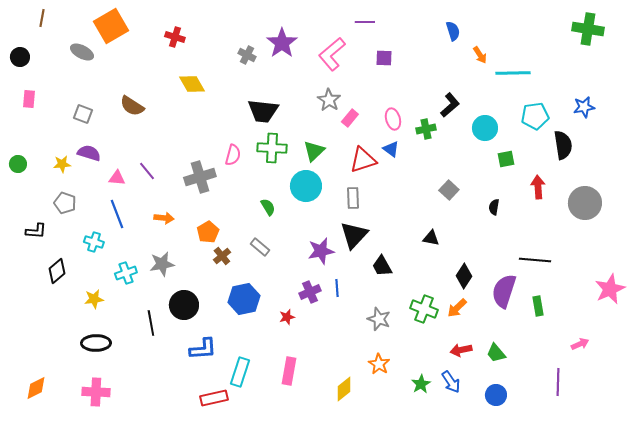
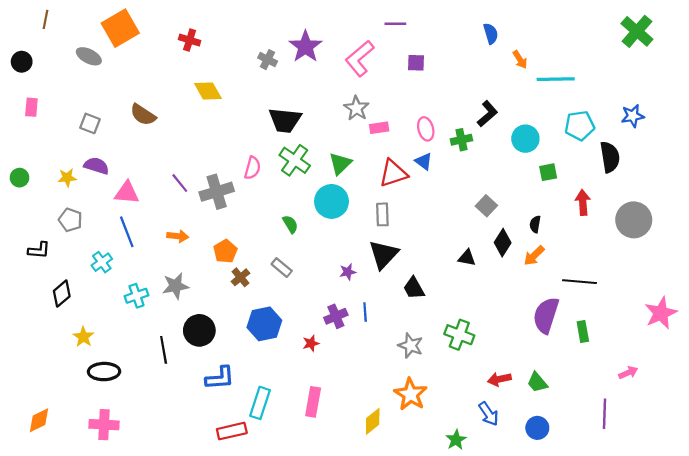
green cross: (588, 29) -> (637, 31), turned 32
pink rectangle: (350, 118) -> (379, 128), turned 42
green cross: (272, 148) -> (295, 160), turned 32
purple line: (147, 171) -> (180, 183), moved
pink triangle: (117, 178) -> (127, 193), size x1.4
cyan cross: (94, 242) -> (102, 262), turned 36
purple star: (321, 251) -> (348, 272), size x0.6
black diamond: (464, 276) -> (503, 243), moved
yellow star: (94, 299) -> (83, 337), moved, turned -30
orange arrow: (457, 308) -> (534, 256), moved
orange star: (379, 364) -> (411, 394), size x1.4
green star: (421, 384) -> (456, 440), moved

